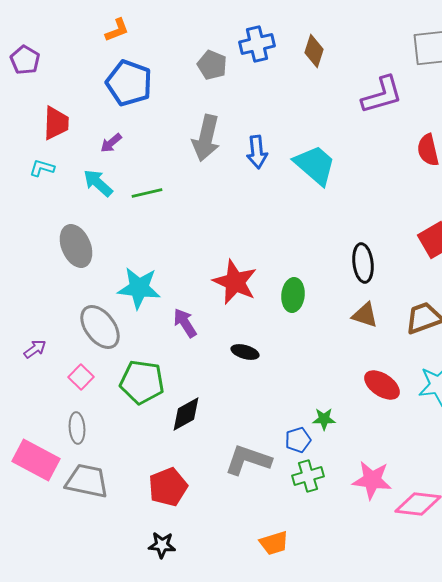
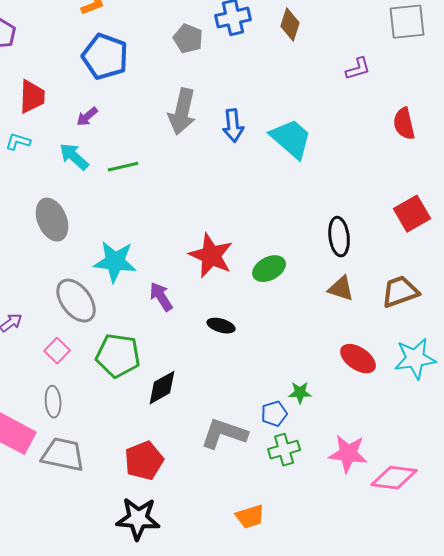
purple L-shape: (382, 95) -> (358, 69), size x0.6
green ellipse: (293, 295) -> (269, 269), turned 56
black star: (162, 545) -> (138, 519), size x1.6

